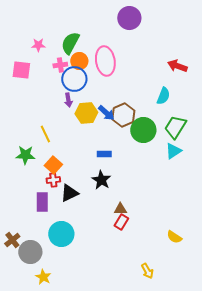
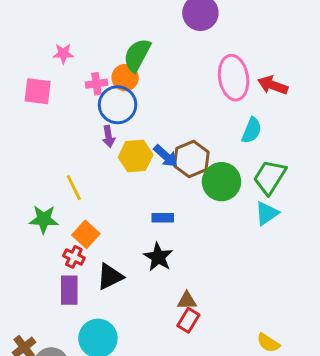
green semicircle: (70, 43) -> (137, 55), moved
pink ellipse: (105, 61) -> (234, 78), moved
red cross: (53, 180) -> (74, 257), moved, turned 32

